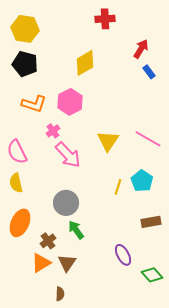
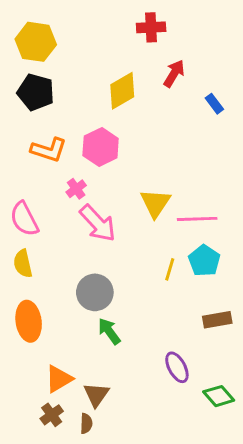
red arrow: (141, 49) -> (174, 73), moved
pink line: (148, 139) -> (197, 219), moved, turned -32
orange ellipse: (20, 223) -> (29, 321), turned -32
brown cross: (48, 241) -> (52, 415), moved
brown triangle: (67, 263) -> (96, 395), moved

